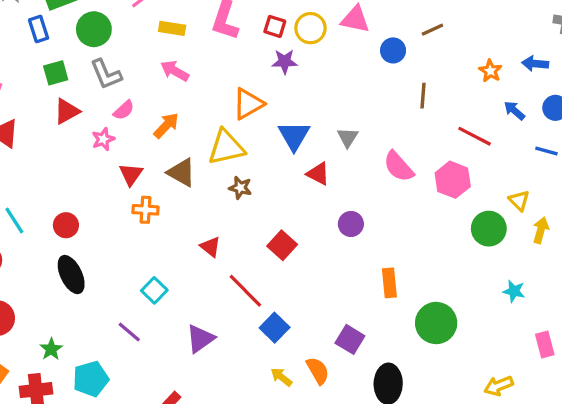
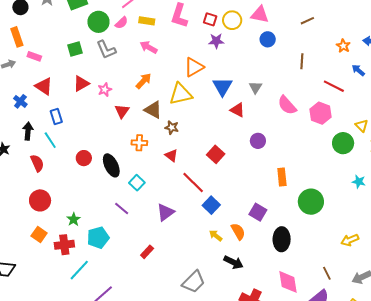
blue rectangle: (39, 29) -> (56, 117), moved
blue circle: (393, 50) -> (268, 39), moved
pink semicircle: (124, 110) -> (121, 23), moved
red triangle: (67, 111) -> (81, 84), moved
brown star: (240, 188) -> (172, 127), moved
orange cross: (145, 210) -> (139, 143), moved
red circle: (66, 225) -> (84, 158), moved
black ellipse: (71, 275) -> (111, 165), moved

